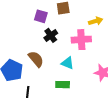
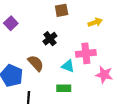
purple square: (41, 16) -> (11, 23), moved, turned 32
pink cross: (81, 40) -> (86, 53), moved

